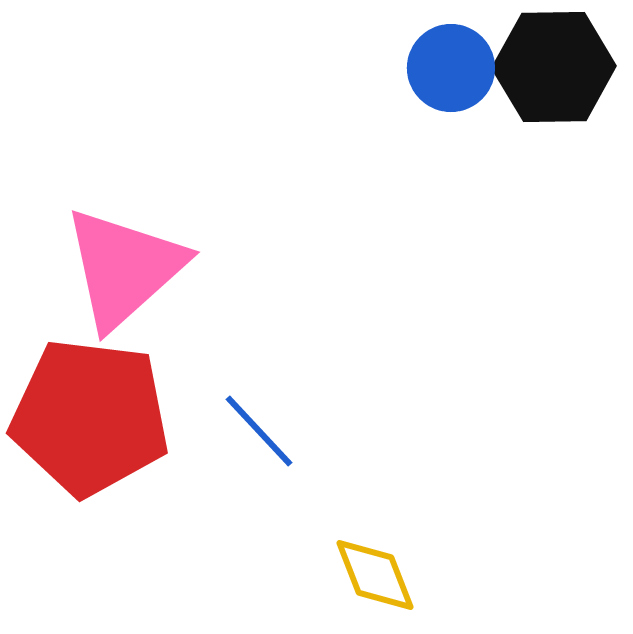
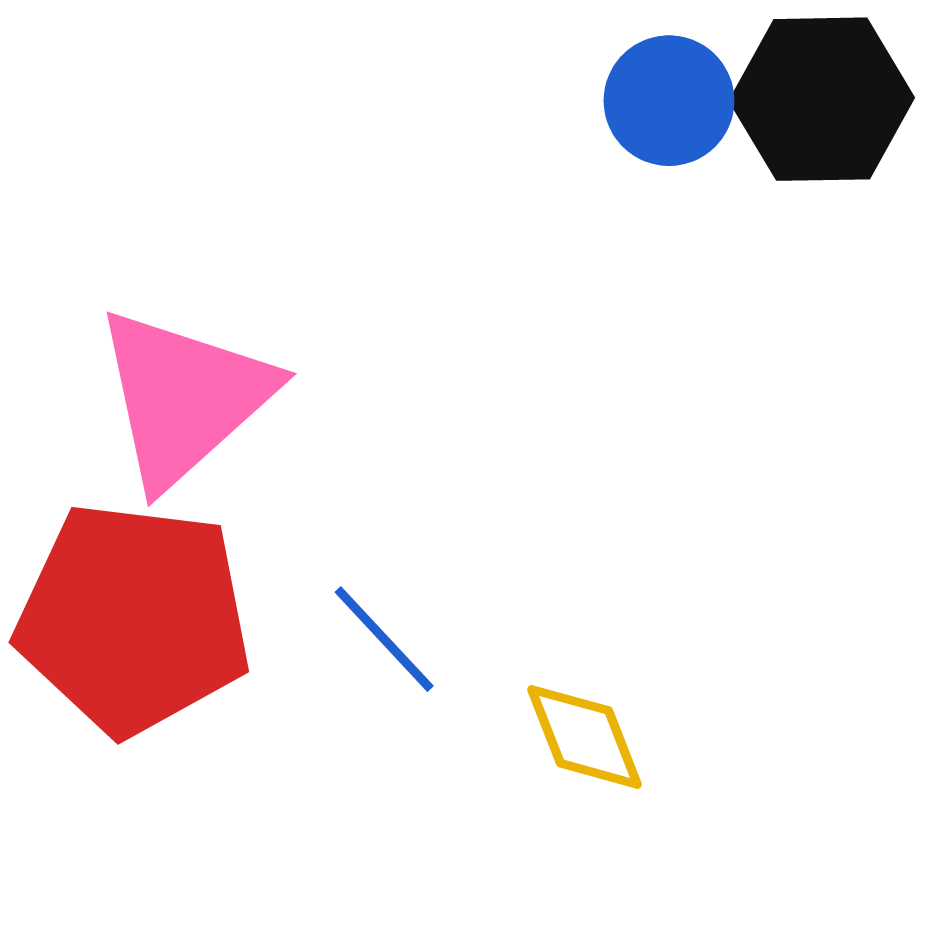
yellow diamond: (375, 575) -> (584, 737), moved

